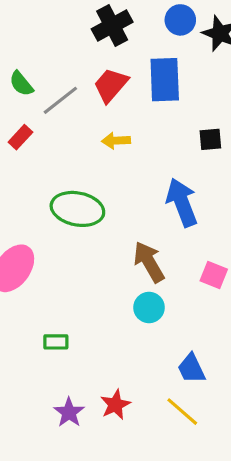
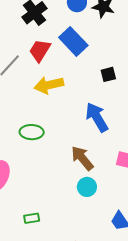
blue rectangle: (165, 80) -> (73, 41), turned -32
yellow arrow: (116, 141) -> (49, 85), size x1.6
green ellipse: (77, 209) -> (32, 132), size x0.7

